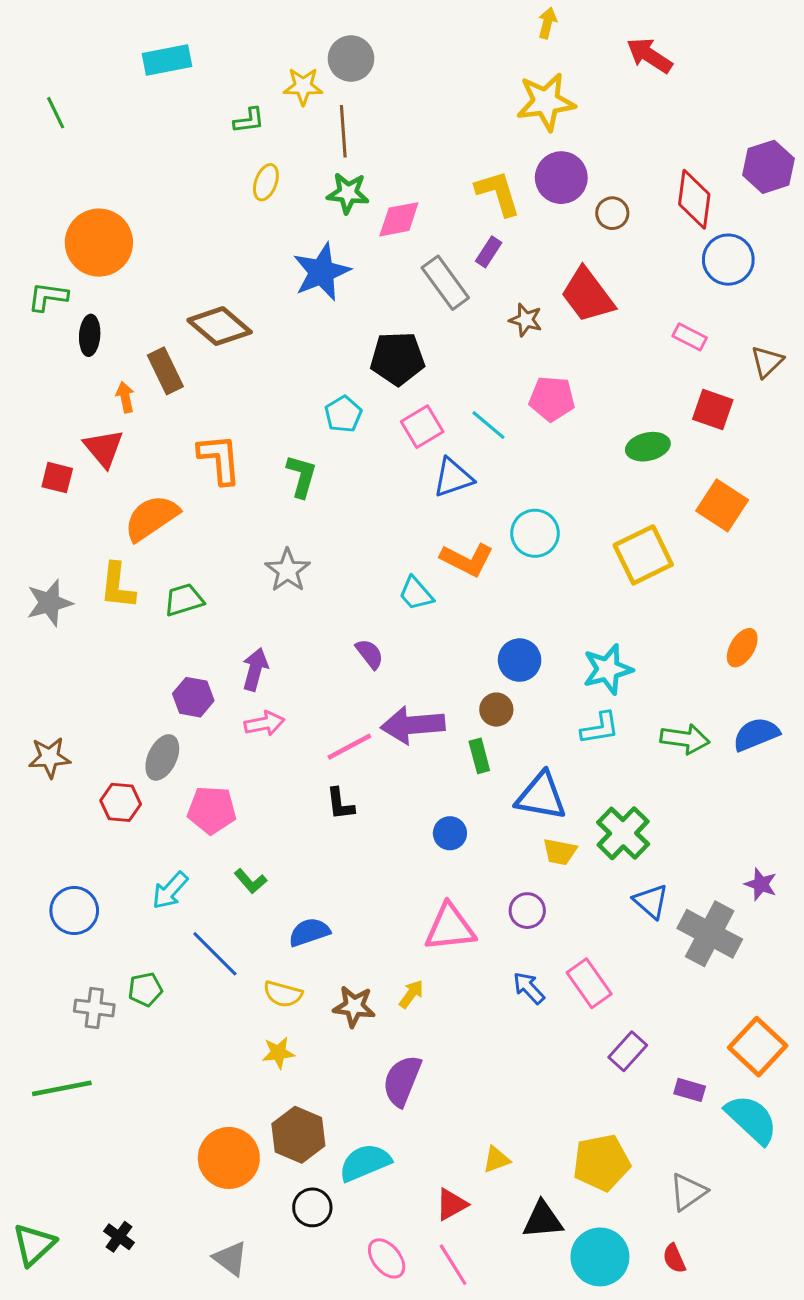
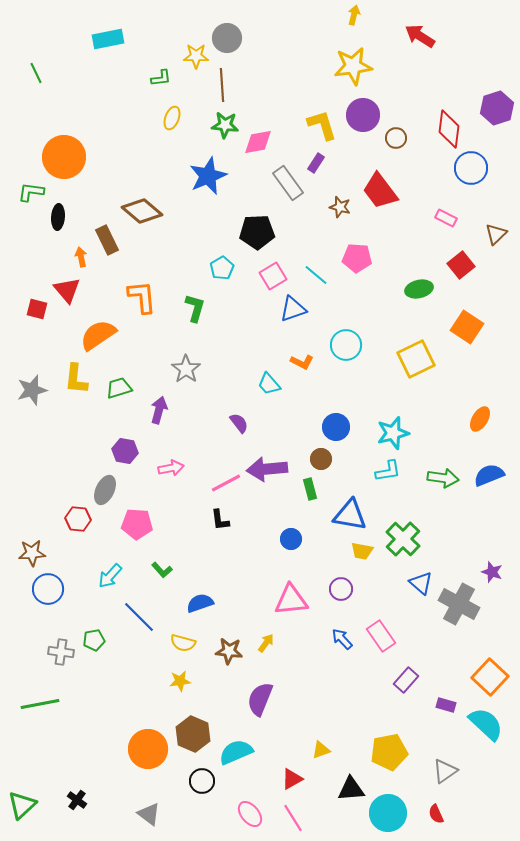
red square: (713, 410) -> (461, 265), turned 32
orange L-shape: (467, 560) -> (302, 362), size x0.7
purple arrow: (255, 669) -> (159, 410), moved
brown star: (49, 757) -> (32, 553), moved

